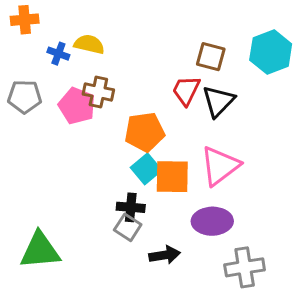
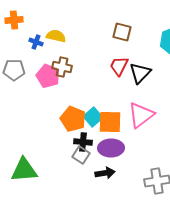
brown square: (211, 57) -> (122, 32), moved
orange pentagon: (145, 132) -> (73, 119), moved, turned 30
purple ellipse: (212, 221) -> (111, 148), moved

